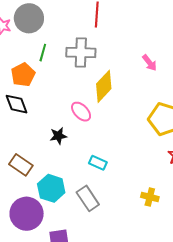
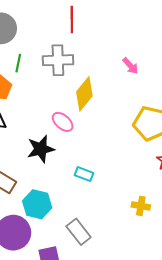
black star: (58, 136) -> (41, 149), size x1.5
gray rectangle: (88, 198) -> (79, 232), moved

